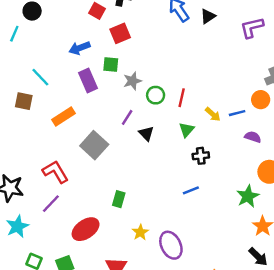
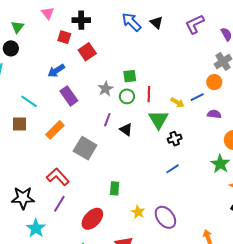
black triangle: (208, 16) -> (157, 22), turned -32
green square: (111, 65) -> (130, 76), moved
green triangle: (187, 130) -> (158, 120), size x1.5

